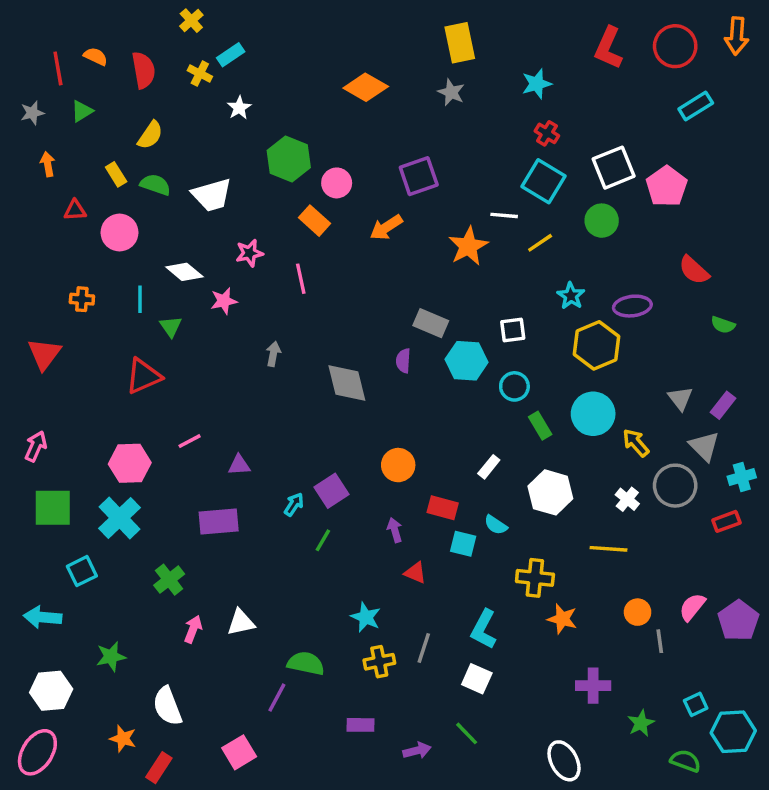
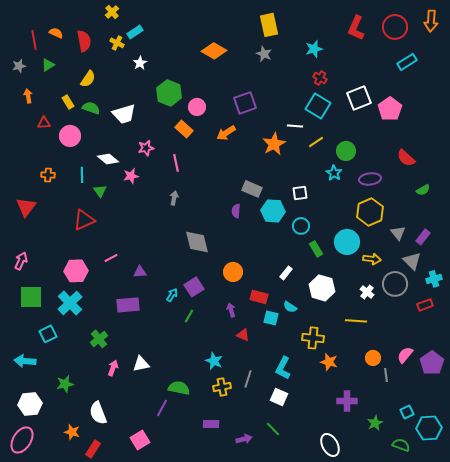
green circle: (602, 221) -> (346, 151), moved
green semicircle: (723, 325) -> (423, 190), turned -48
yellow hexagon: (597, 345) -> (370, 212), moved
gray arrow: (273, 354) -> (174, 198), moved
gray diamond: (347, 383) -> (197, 242), moved
yellow arrow: (636, 443) -> (372, 259), turned 138

